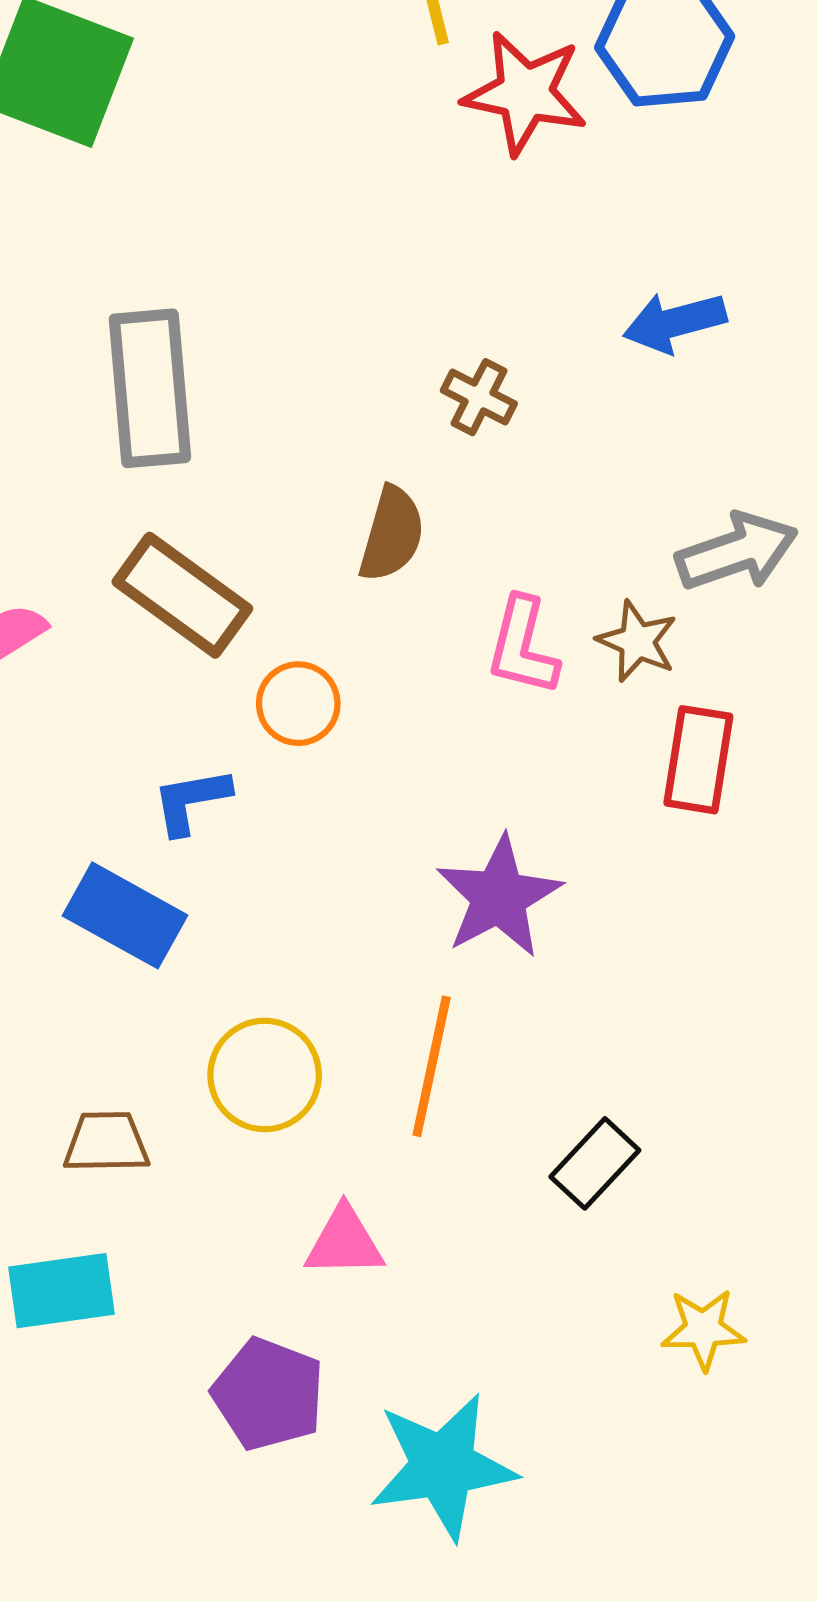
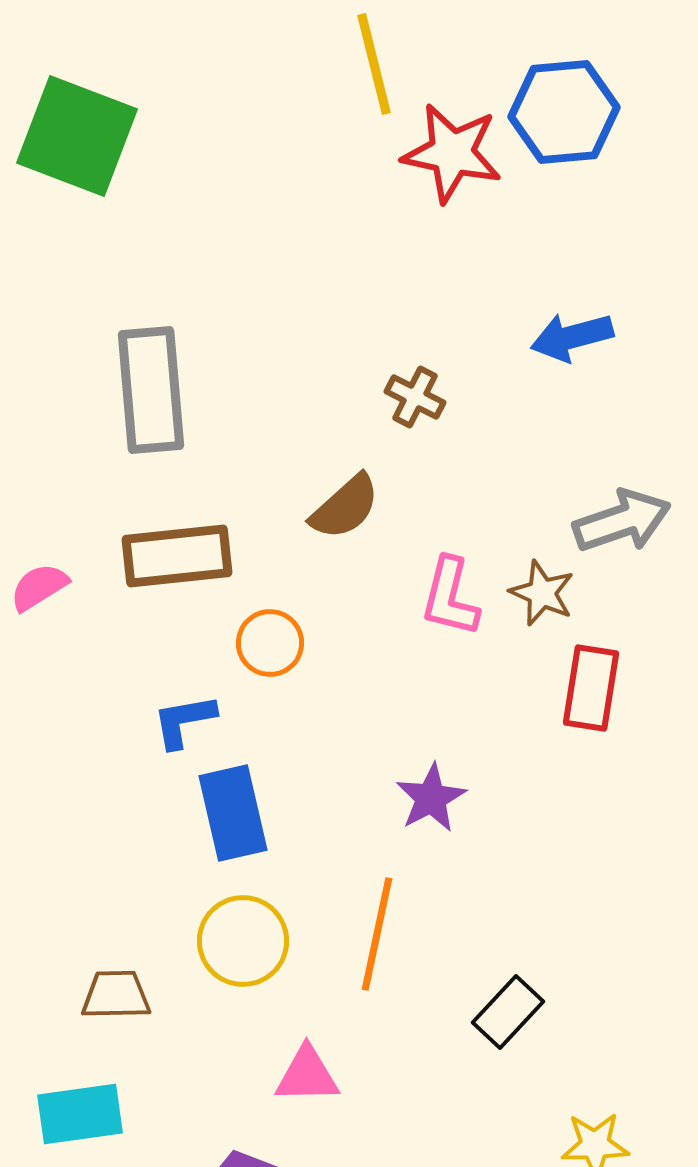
brown semicircle: (392, 534) -> (345, 507), turned 32
brown rectangle: (182, 595) -> (177, 556), turned -42
purple star: (499, 897) -> (431, 798), size x0.7
blue rectangle: (125, 915) -> (233, 813), moved, turned 48

